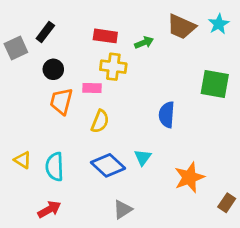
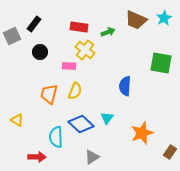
yellow cross: (113, 67) -> (85, 50), turned 30
orange trapezoid: (61, 101) -> (49, 94), moved
cyan semicircle: (55, 167) -> (56, 137), moved
red arrow: (49, 209) -> (37, 157), turned 30

